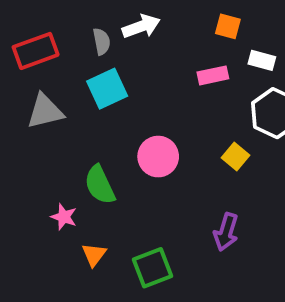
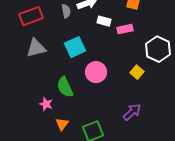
white rectangle: (262, 60) -> (104, 21), moved
cyan square: (107, 89) -> (75, 47), moved
purple arrow: (226, 232) -> (132, 112), turned -150

